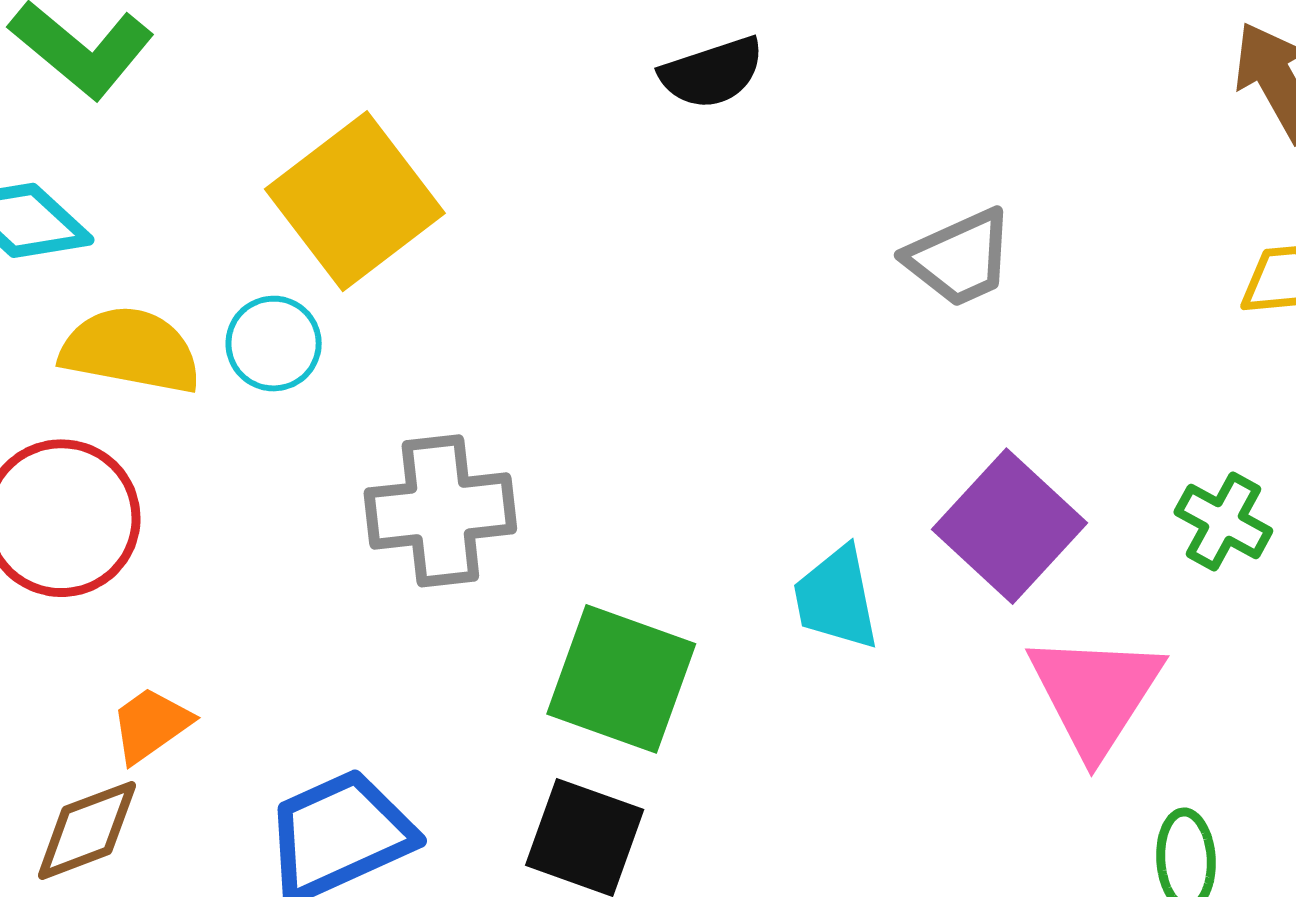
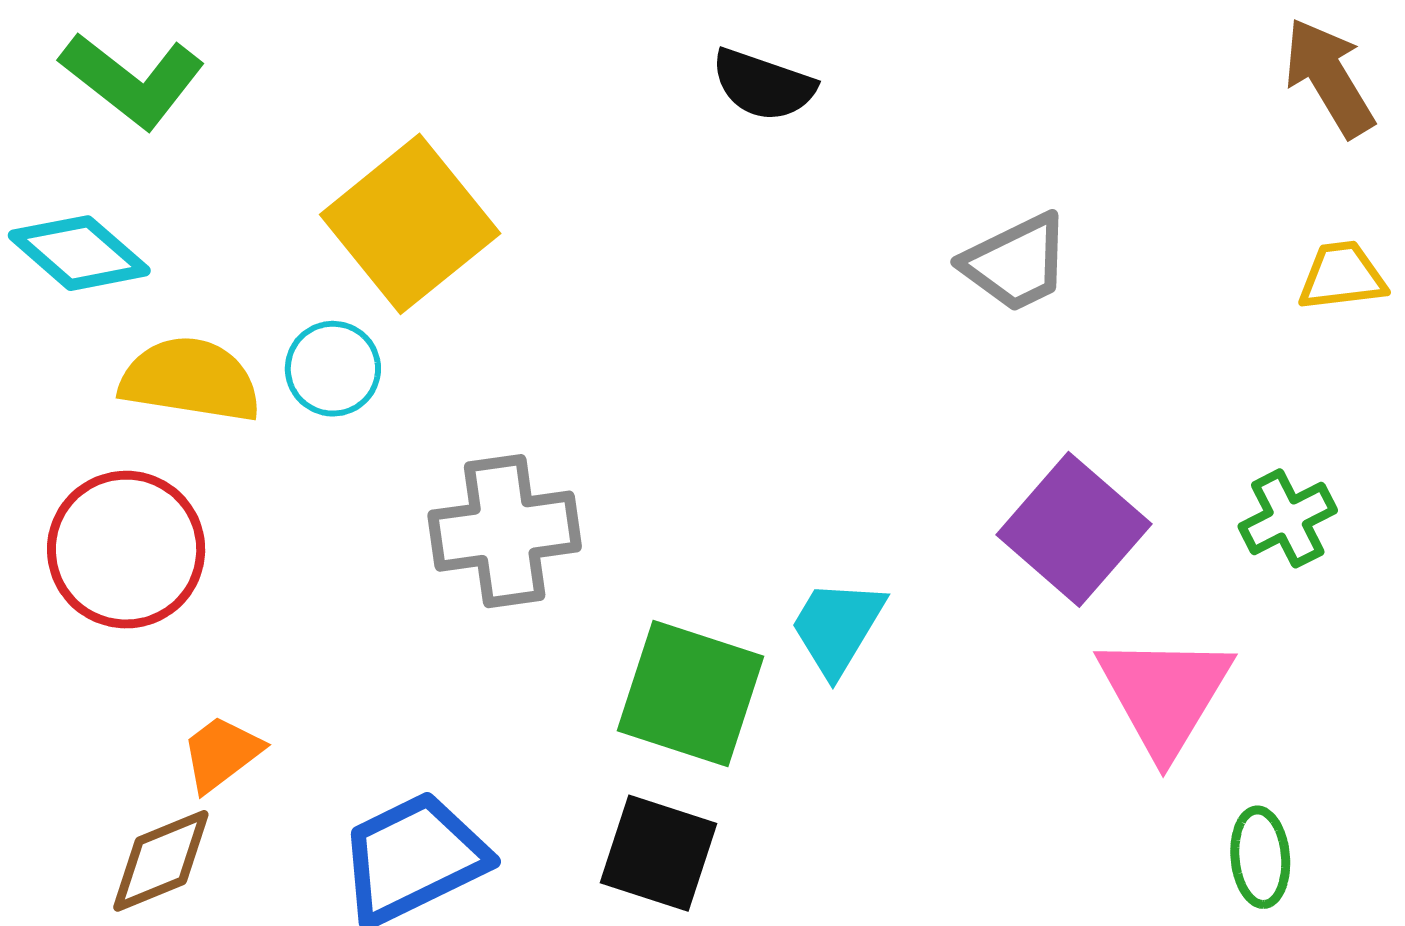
black semicircle: (712, 73) -> (763, 85), turned 39
green cross: (1223, 522) -> (1288, 518), turned 36
cyan trapezoid: (836, 598) -> (837, 627), moved, turned 44

